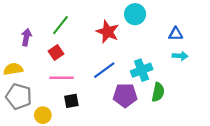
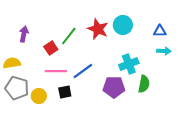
cyan circle: (135, 14) -> (123, 25), moved
green line: (60, 25) -> (69, 36), moved
blue line: (104, 70) -> (83, 71), moved
yellow circle: (43, 115) -> (39, 96), moved

